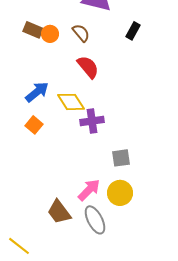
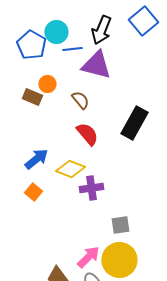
black rectangle: (133, 31) -> (134, 123), moved, size x1.8
orange circle: (50, 34) -> (47, 84), moved
yellow diamond: (71, 102) -> (70, 169), turned -36
yellow circle: (120, 193) -> (119, 260), size x1.4

